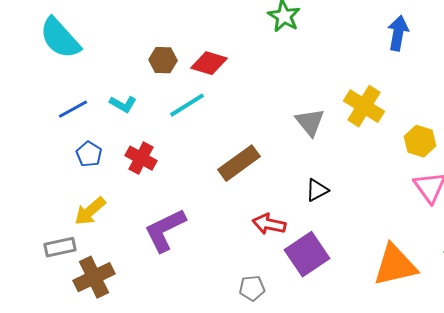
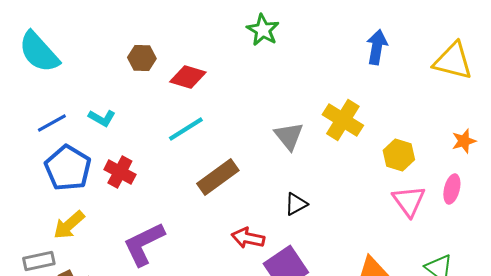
brown hexagon: (163, 60) -> (142, 58), moved
cyan line: (187, 105) -> (186, 129), moved
blue pentagon: (89, 154) -> (68, 168), size x1.8

